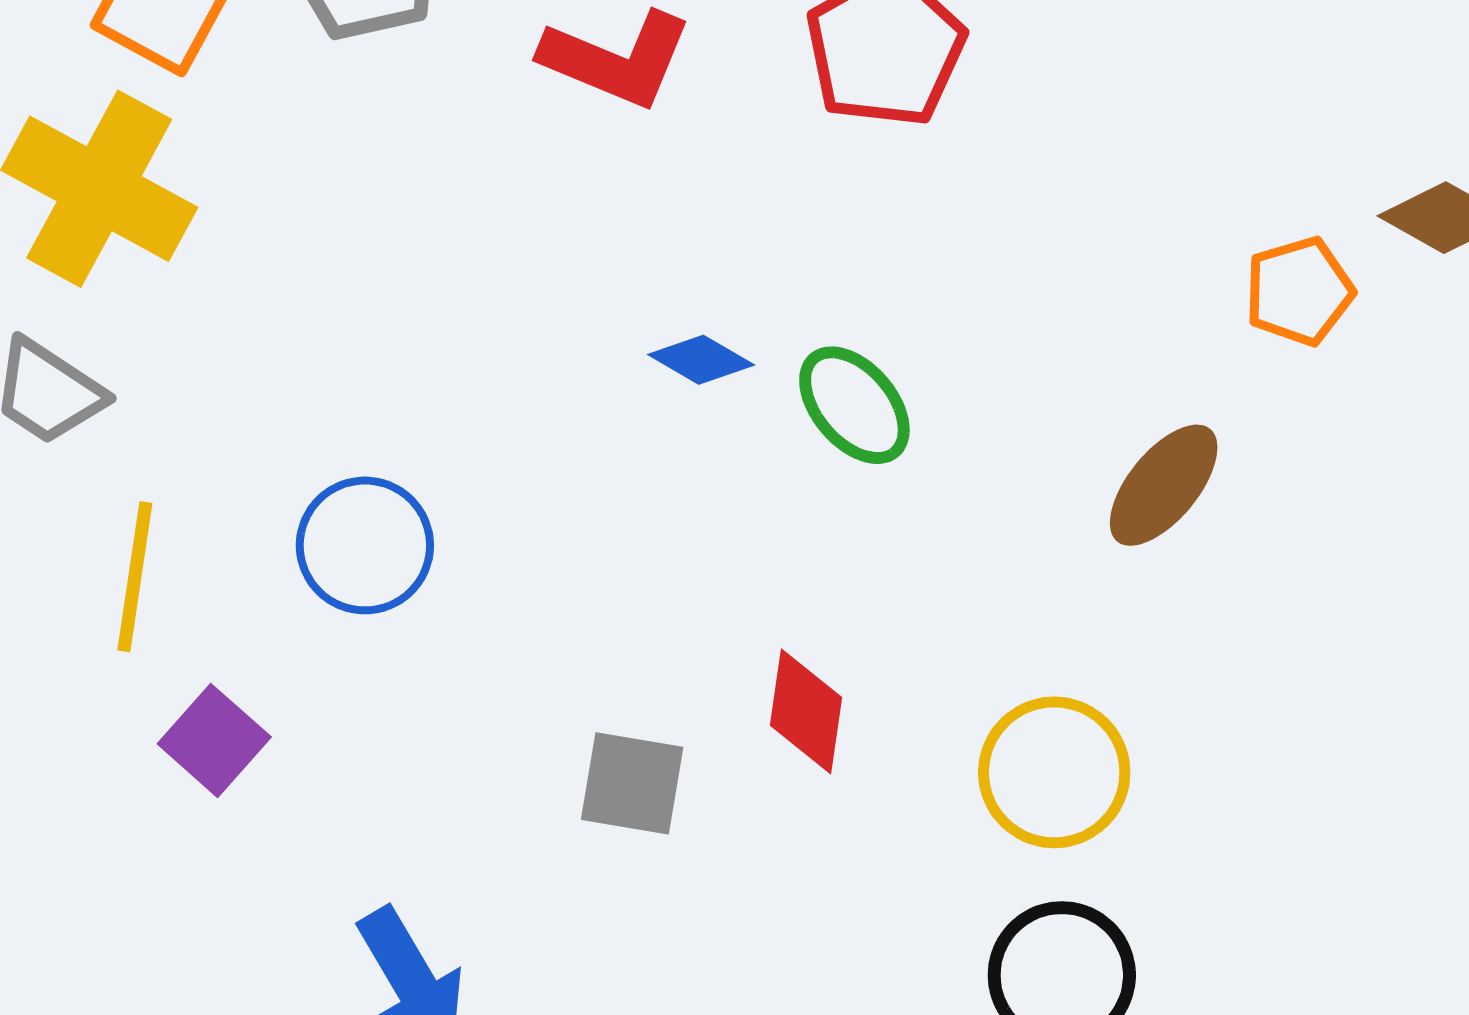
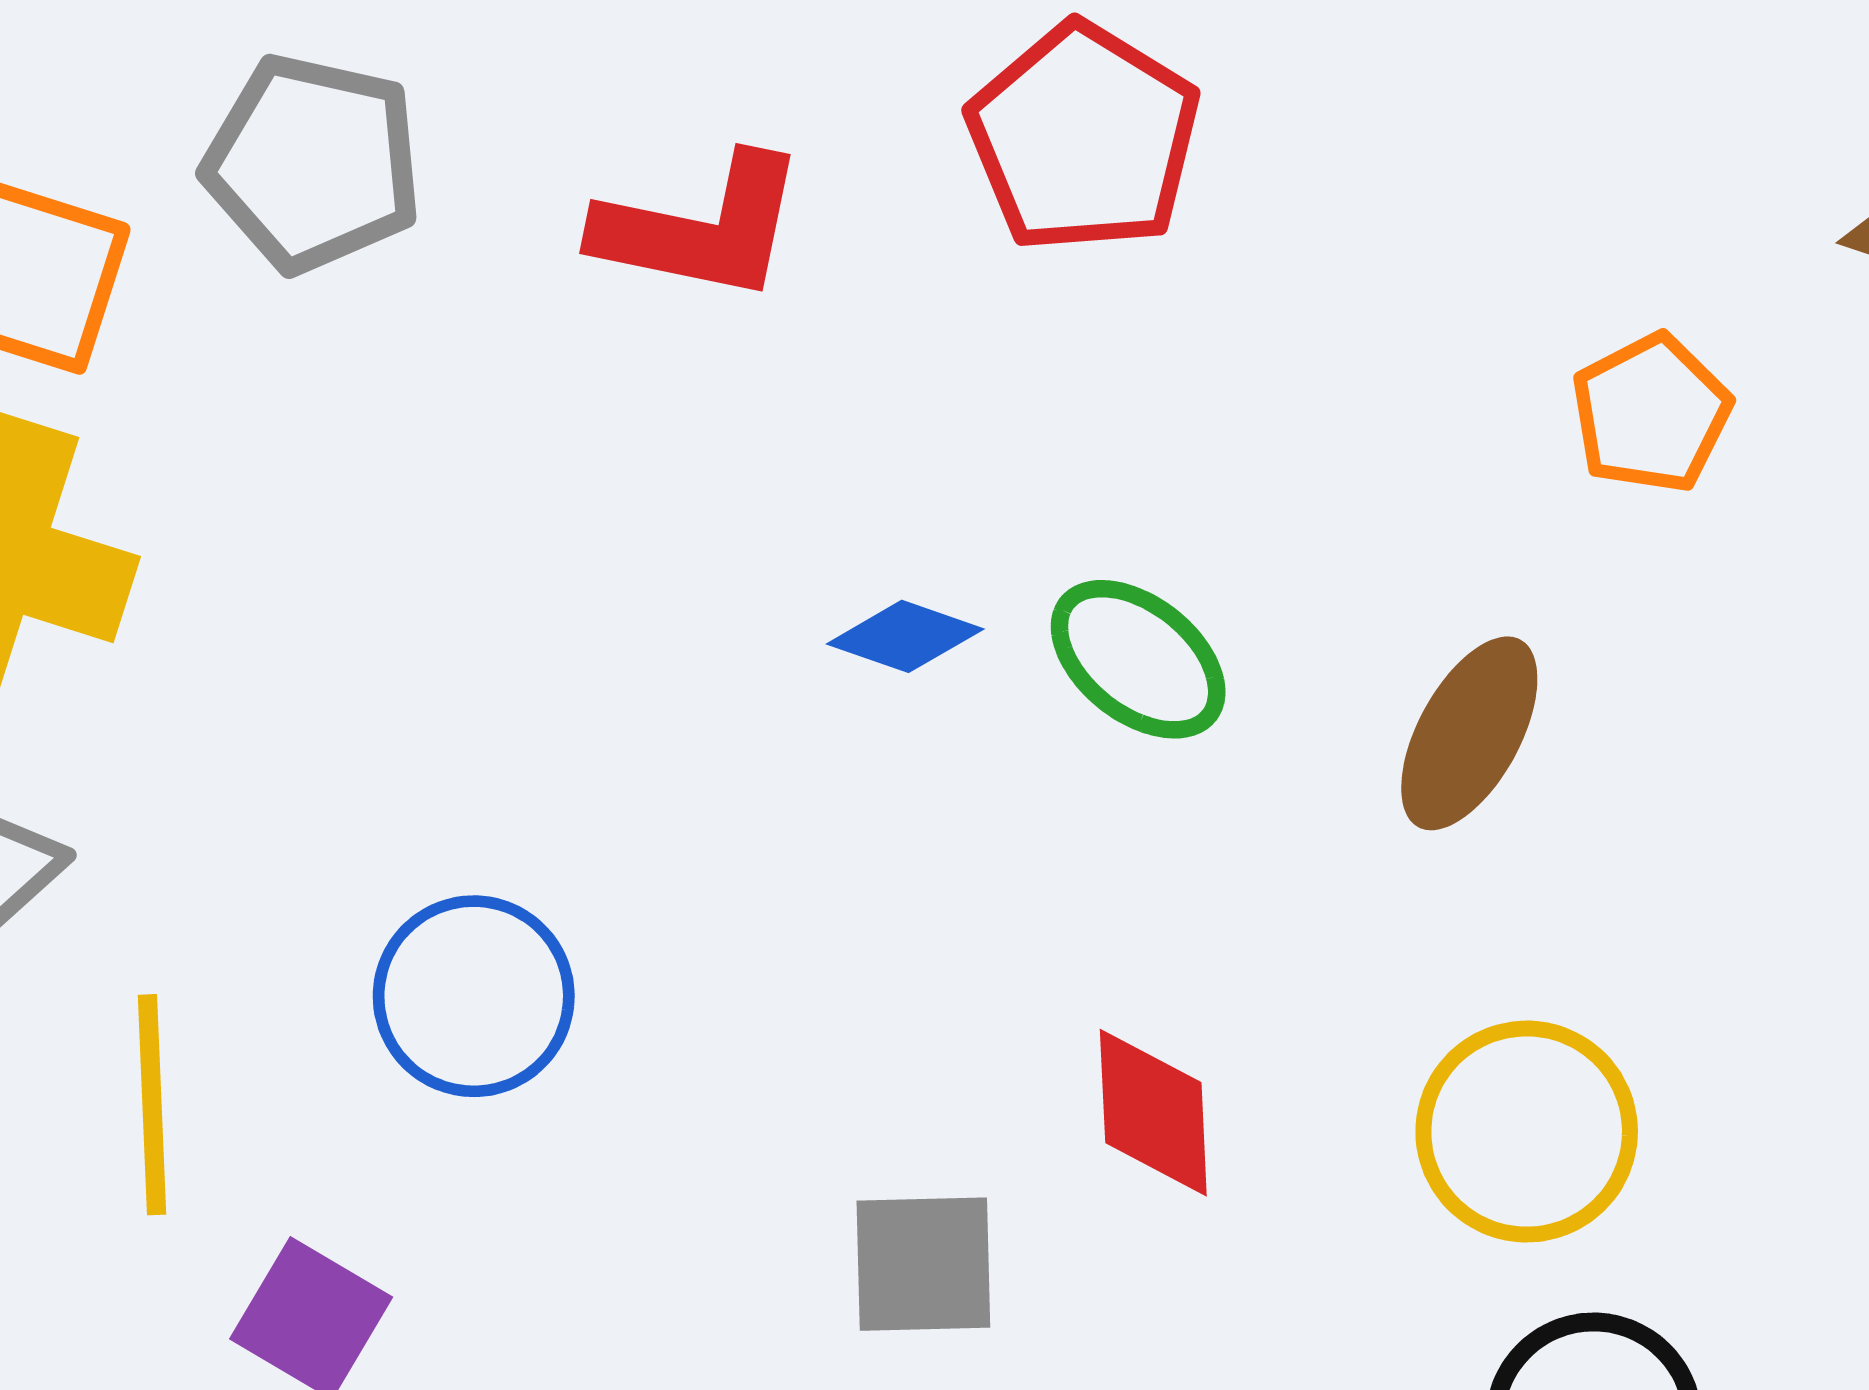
orange pentagon: (1299, 291) -> (1651, 413), moved
brown ellipse: (1164, 485) -> (1469, 733), moved

